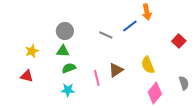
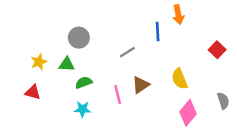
blue line: (130, 26) -> (158, 32), turned -56
gray line: (106, 35) -> (127, 52), moved, turned -56
green triangle: (63, 51) -> (67, 64), moved

